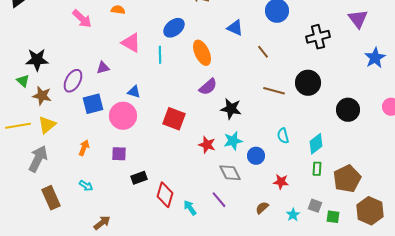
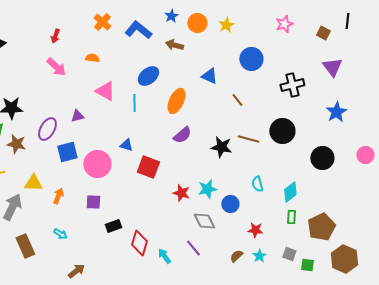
orange ellipse: (202, 53) -> (176, 101), turned 50
blue star: (375, 58) -> (336, 112), moved
blue triangle: (134, 92) -> (126, 145), moved
black star: (231, 109) -> (221, 147), moved
yellow triangle: (47, 125) -> (33, 183), moved, turned 42
cyan star: (293, 215) -> (259, 256), moved

